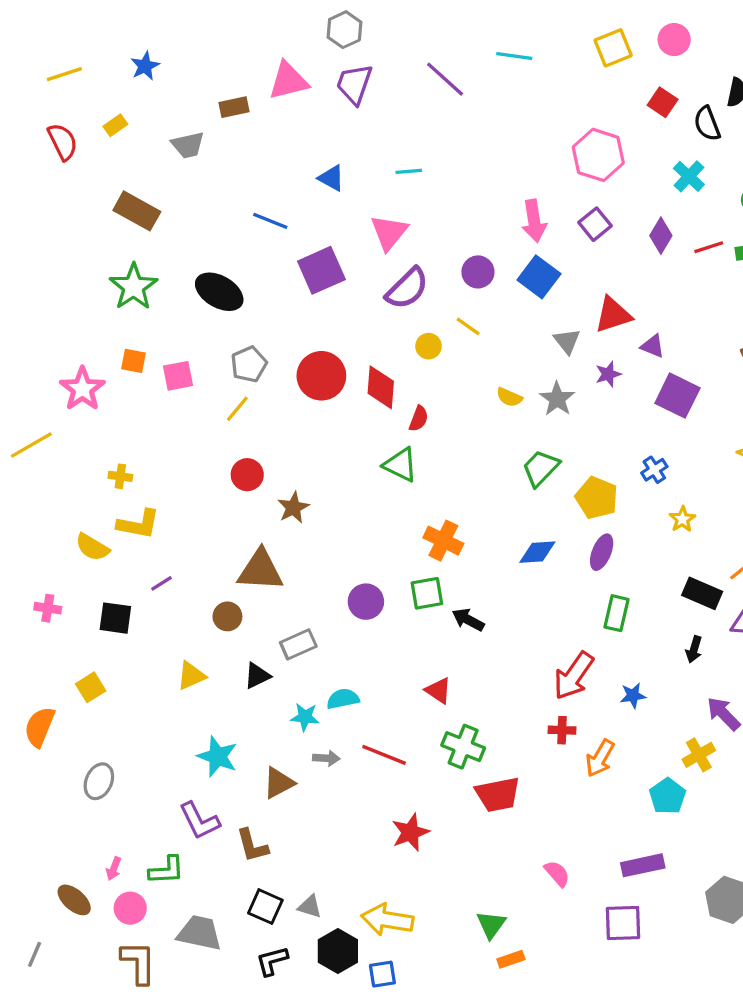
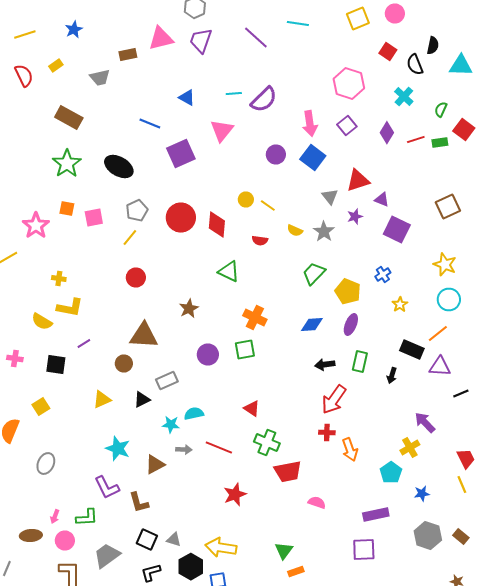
purple semicircle: (407, 288) -> (264, 100), moved
yellow line: (468, 326) -> (268, 206), moved
red semicircle: (419, 419) -> (260, 240), moved, turned 77
brown star: (293, 508) -> (189, 308), moved
black arrow: (468, 620) -> (325, 364), moved, turned -36
black arrow: (694, 649) -> (392, 376), moved
blue star: (633, 696) -> (422, 494), moved
orange arrow: (600, 758) -> (350, 450), turned -50
pink semicircle: (557, 874) -> (317, 502), moved, turned -30
brown ellipse: (74, 900) -> (31, 536), turned -45
gray trapezoid: (199, 933) -> (107, 556), turned -48

